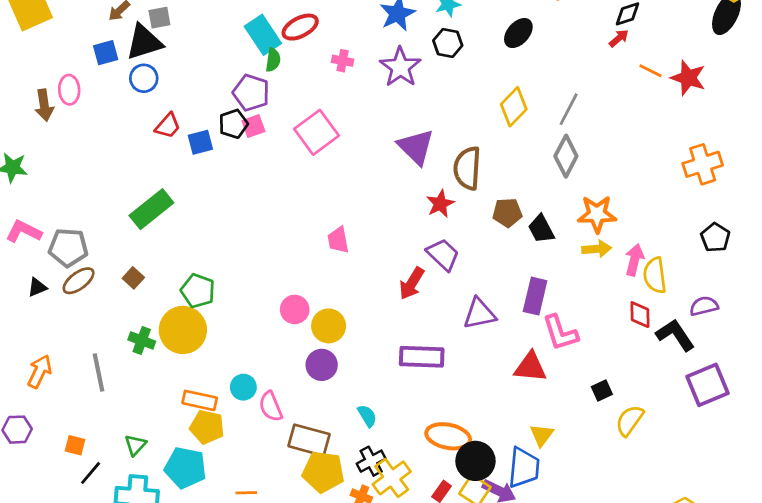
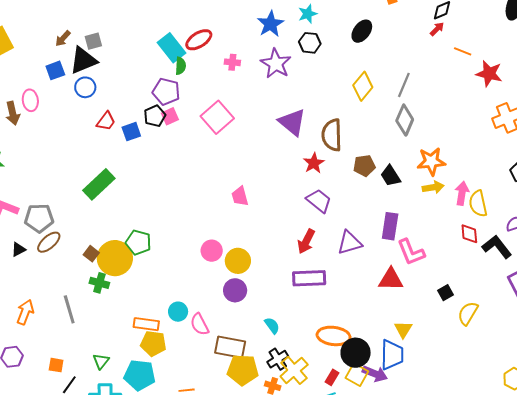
red star: (688, 78) -> (489, 74), moved
brown square: (133, 278) -> (91, 254), moved
red arrow: (412, 283) -> (306, 241), moved
yellow circle: (183, 330) -> (115, 258), moved

